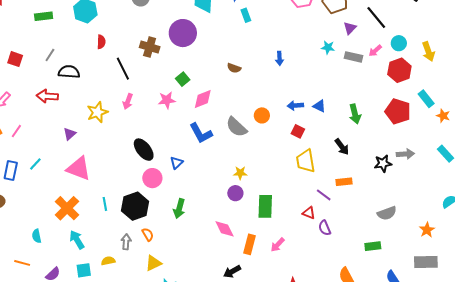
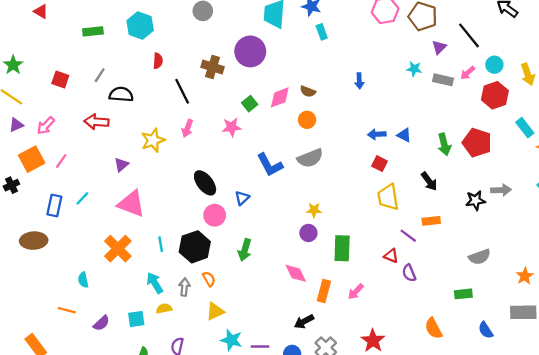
pink diamond: (203, 99) -> (280, 97), moved
red pentagon: (398, 111) -> (477, 143), moved
orange circle: (262, 115) -> (307, 120), moved
gray semicircle: (236, 127) -> (310, 158), turned -65
cyan arrow: (77, 240) -> (155, 283), moved

